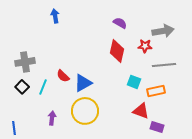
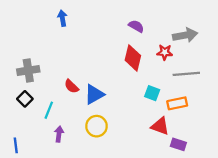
cyan line: (43, 87) -> (49, 110), moved
yellow circle: (85, 111) -> (97, 126), size x0.7

